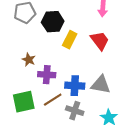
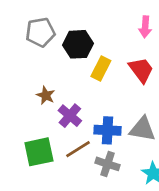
purple cross: (47, 75) -> (70, 116), turned 36

